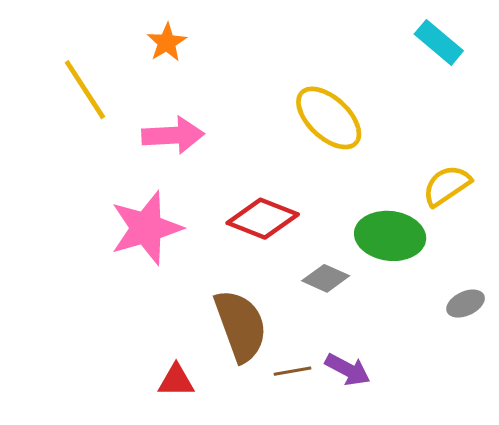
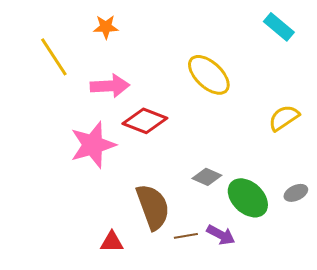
orange star: (167, 42) -> (106, 27), turned 30
red diamond: (263, 219) -> (145, 121), moved
green ellipse: (390, 236) -> (248, 198), moved, turned 36

